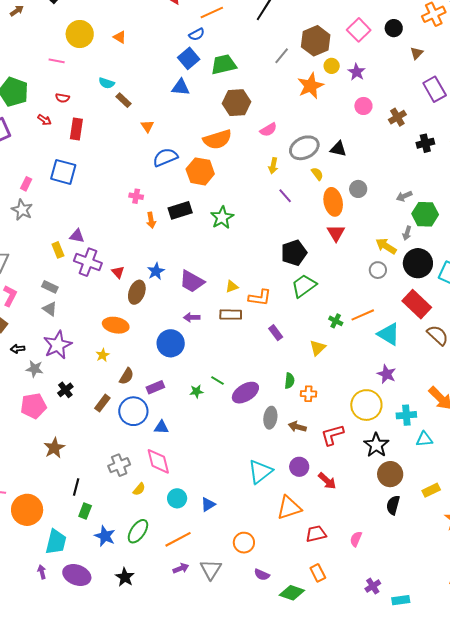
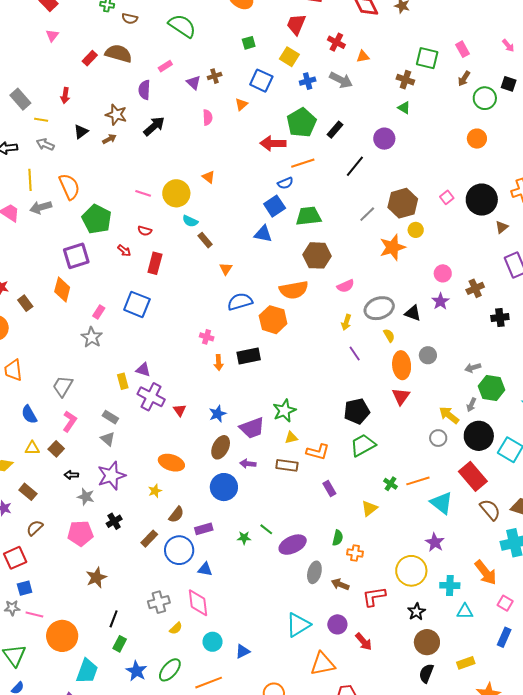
black circle: (394, 28) -> (482, 200), size x1.8
pink square: (359, 30) -> (447, 197), size x0.6
yellow circle: (80, 34) -> (176, 193), moved
purple star: (357, 72) -> (440, 301), moved
green star: (222, 217) -> (284, 411), moved
purple trapezoid: (192, 281) -> (252, 428), turned -56
brown ellipse: (137, 292) -> (221, 447), moved
black star: (376, 445) -> (416, 612), size x0.7

